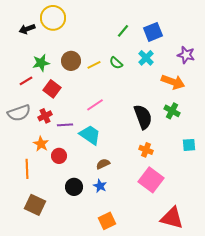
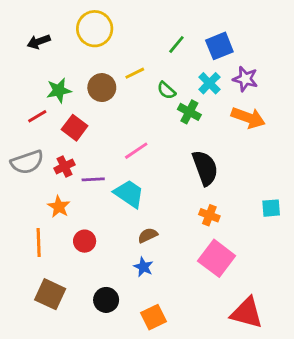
yellow circle: (53, 18) -> (95, 29), moved
purple star: (186, 55) -> (245, 79), moved
yellow line: (94, 65) -> (135, 73), moved
green cross: (172, 111) -> (189, 112), moved
red circle: (59, 156) -> (85, 241), moved
black circle: (74, 187) -> (106, 300), moved

